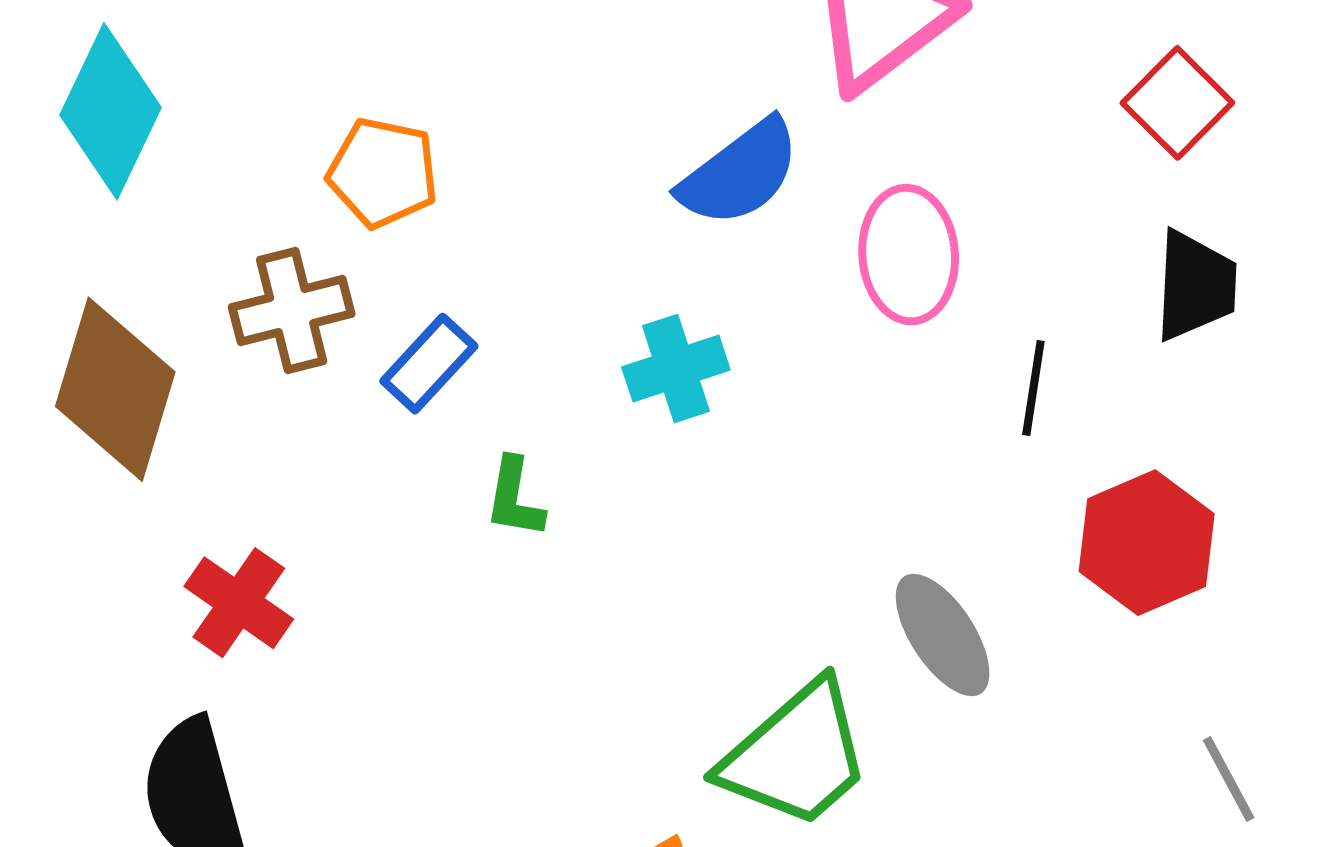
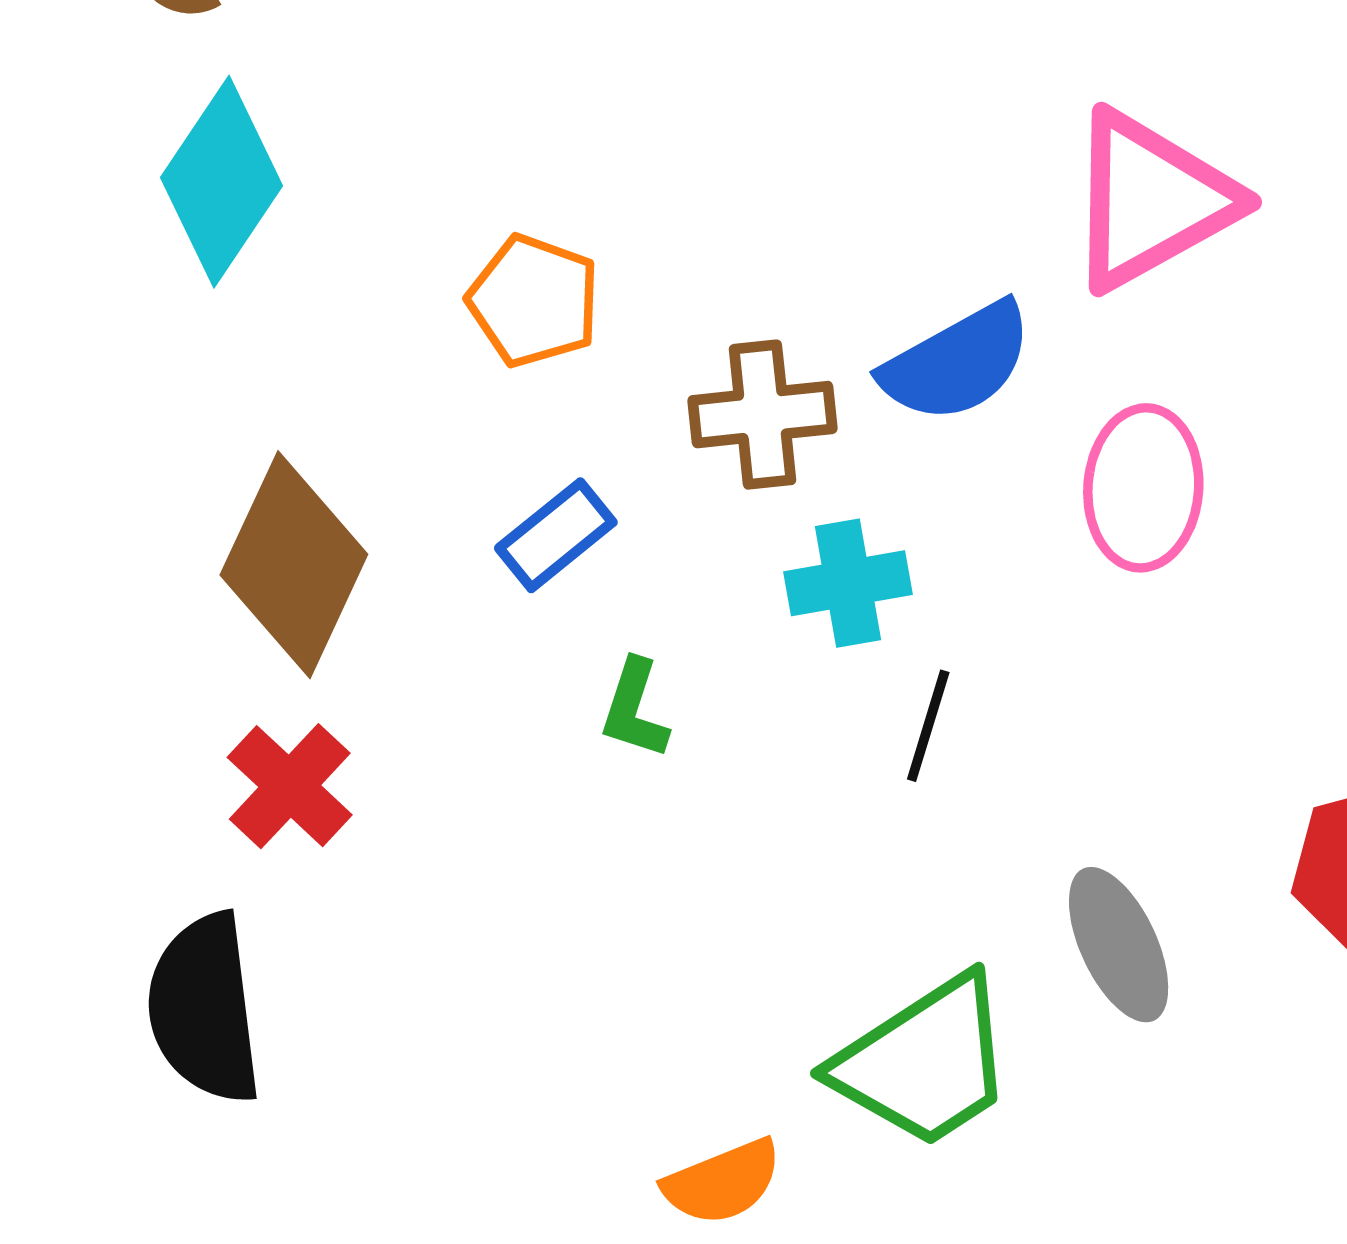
brown cross: (292, 311) -> (762, 415), moved
black line: (1033, 388) -> (928, 726), moved
brown diamond: (115, 389) -> (294, 565), moved

